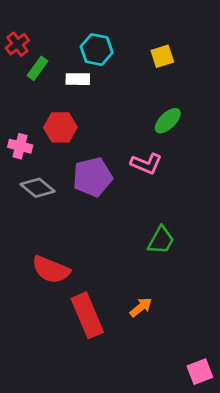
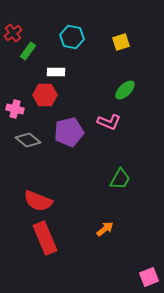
white rectangle: (78, 79) -> (56, 72), moved
red rectangle: (87, 315) -> (45, 238), moved

